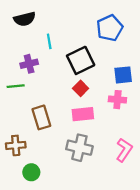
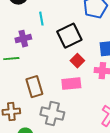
red square: (81, 88) -> (77, 61), moved
gray cross: (79, 148) -> (52, 114), moved

